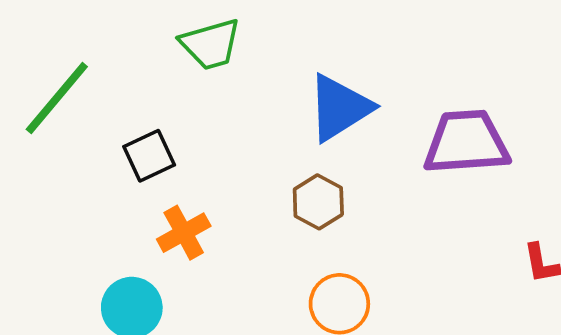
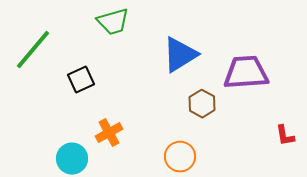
brown hexagon: (318, 202) -> (202, 104), moved
orange cross: (184, 233) -> (109, 133), moved

